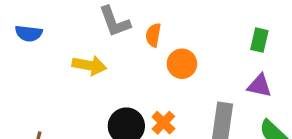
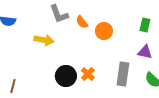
orange semicircle: (153, 35) -> (82, 22), turned -48
orange circle: (182, 64) -> (104, 31), moved

